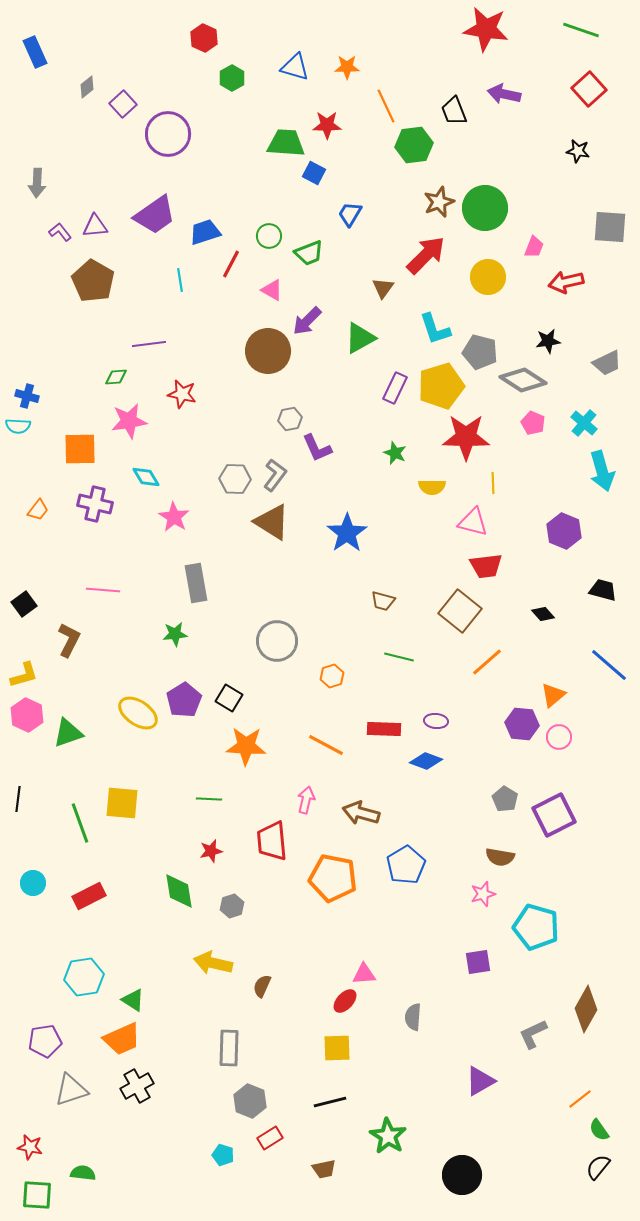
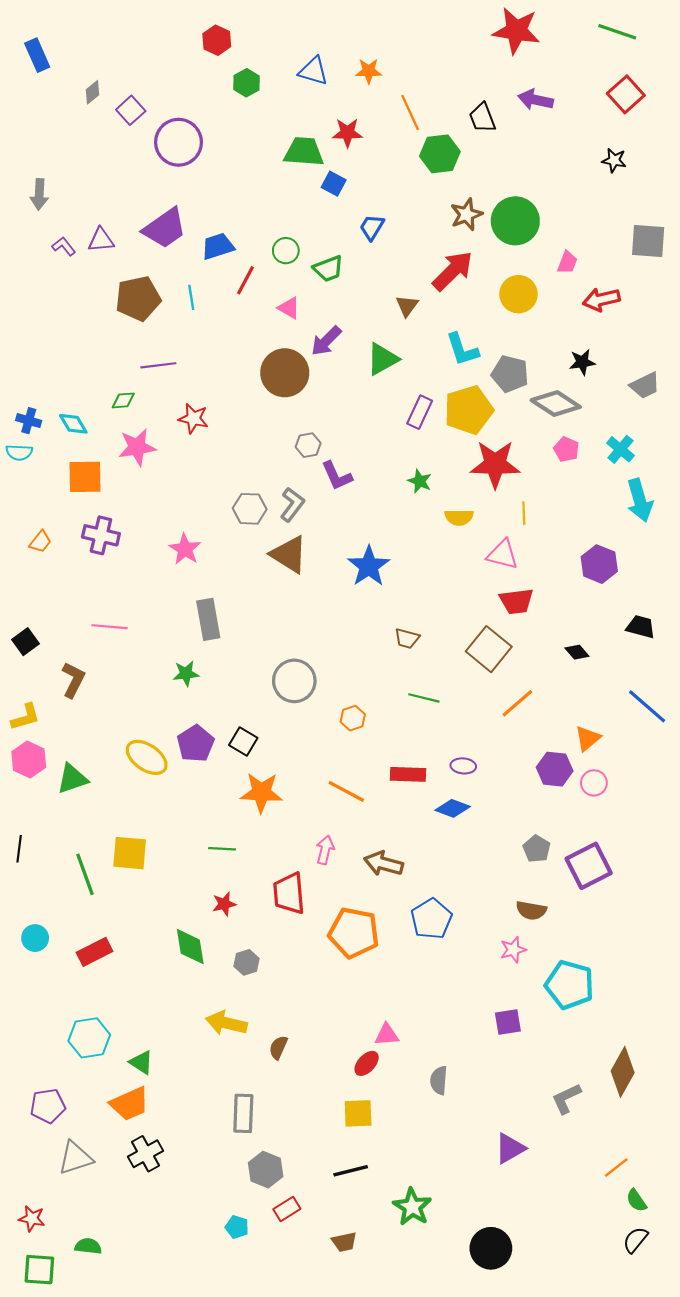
brown pentagon: (93, 281) -> (138, 298), moved, turned 30
cyan diamond: (146, 477) -> (73, 424), moved

